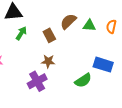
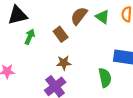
green triangle: (89, 25) -> (102, 17), turned 40
green semicircle: (83, 80) -> (105, 78), turned -60

